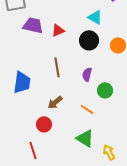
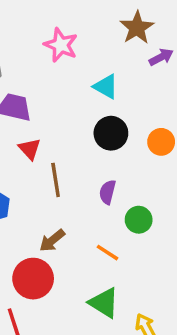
cyan triangle: (95, 17) -> (106, 87), moved
red triangle: (58, 30) -> (30, 149), moved, turned -48
red circle: (44, 124) -> (33, 279), size x1.5

